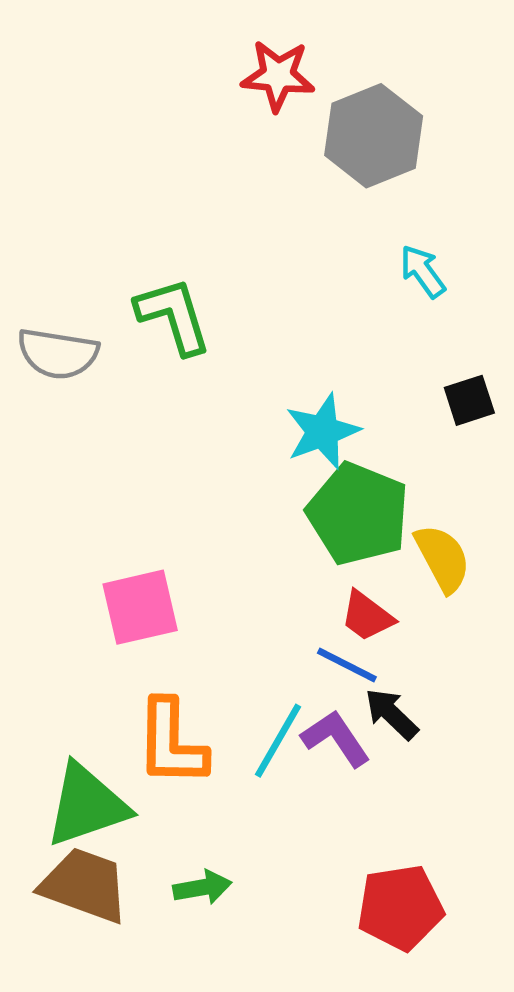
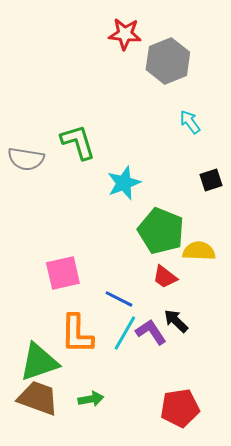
cyan star: (322, 431) -> (124, 183), moved
yellow semicircle: (443, 558) -> (199, 251), turned -60
blue line: (347, 665) -> (119, 299), moved

